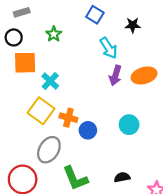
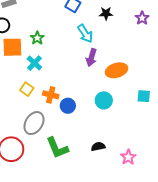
green star: (54, 34) -> (37, 38), moved
orange ellipse: (144, 75) -> (117, 70), moved
yellow square: (41, 111) -> (27, 89), size x0.6

